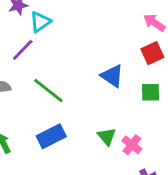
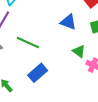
green triangle: (107, 136) -> (79, 51), moved

